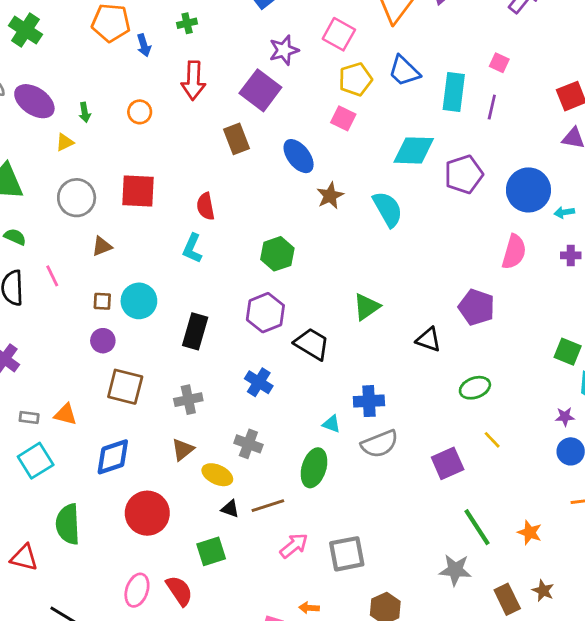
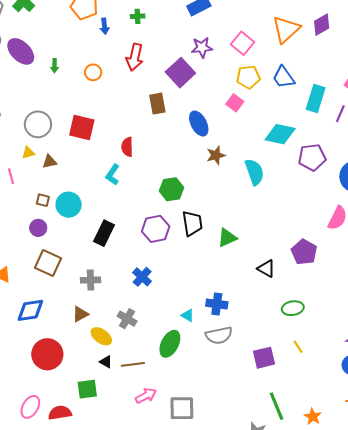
yellow triangle: (65, 142) -> (28, 153), moved
black trapezoid: (312, 344) -> (192, 223), moved, turned 40
red semicircle: (179, 591) -> (60, 413), turned -75

